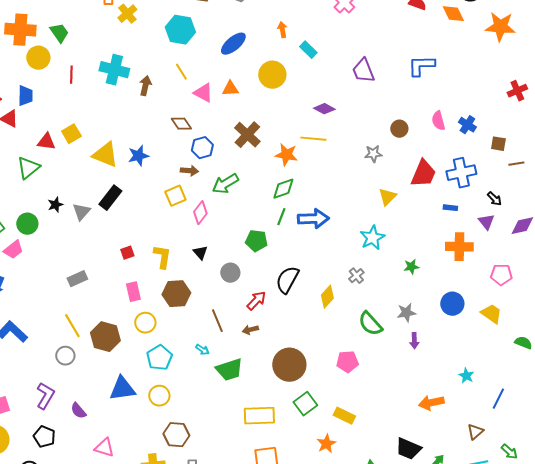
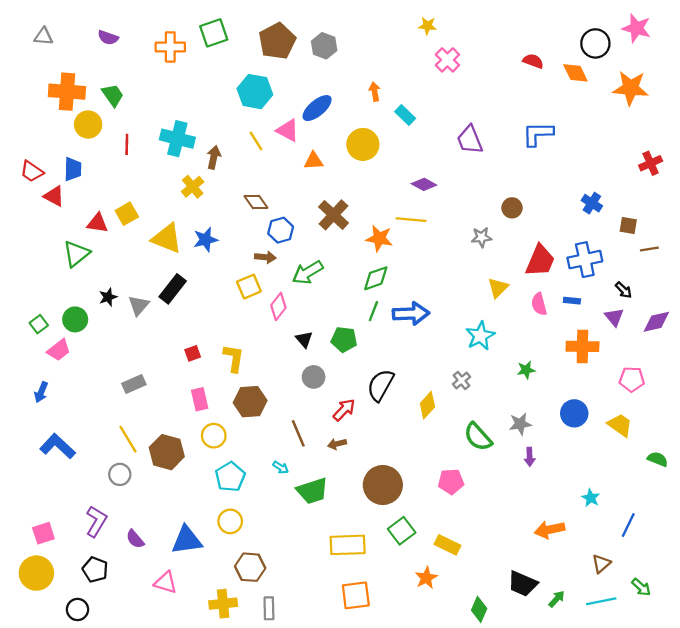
yellow cross: (127, 14) -> (193, 187), moved
pink triangle: (203, 93) -> (288, 130), moved
pink semicircle: (438, 121) -> (539, 304), moved
black triangle: (200, 253) -> (304, 339), moved
blue triangle: (122, 389) -> (187, 540), moved

